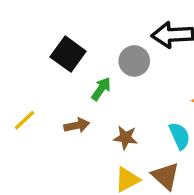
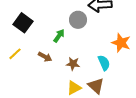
black square: (68, 54) -> (23, 23), moved
brown arrow: (77, 125) -> (45, 57), turned 40

